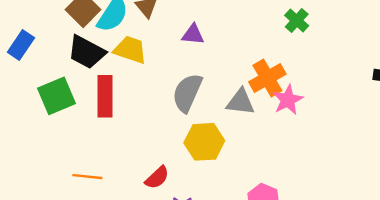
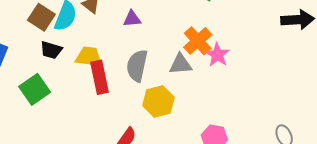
yellow trapezoid: (130, 50) -> (89, 57), moved
black trapezoid: (87, 52) -> (51, 50), size x0.7
red rectangle: (105, 96) -> (99, 77), moved

